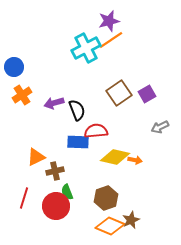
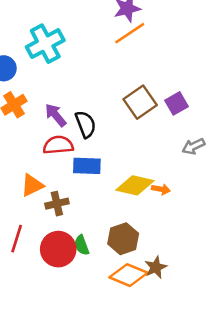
cyan cross: (86, 48) -> (45, 44), moved
purple arrow: (54, 103) -> (56, 115), turned 66
red semicircle: (96, 131) -> (58, 145), moved
green semicircle: (67, 192) -> (82, 245), moved

